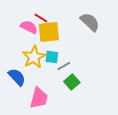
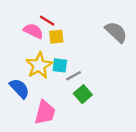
gray semicircle: (90, 22) -> (116, 32), moved
yellow square: (49, 32) -> (56, 37), size x0.6

